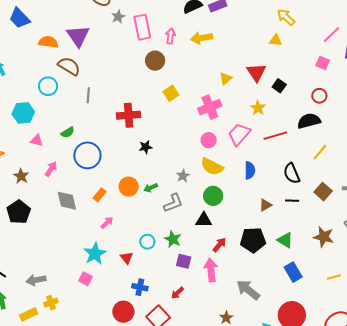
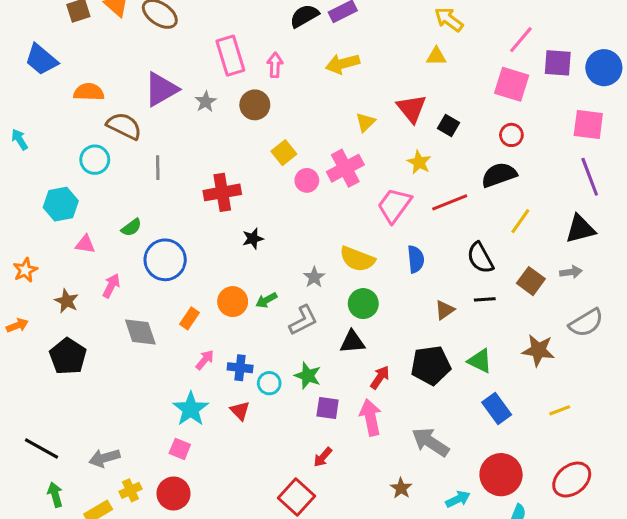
gray star: (118, 17) -> (206, 102), moved
purple triangle: (78, 36) -> (161, 89), moved, turned 40
yellow arrow: (201, 38) -> (343, 64), moved
pink square: (323, 63) -> (512, 84), size x1.6
pink circle: (209, 140) -> (307, 180), moved
blue cross: (140, 287) -> (240, 368), moved
red circle: (123, 312) -> (174, 494), moved

